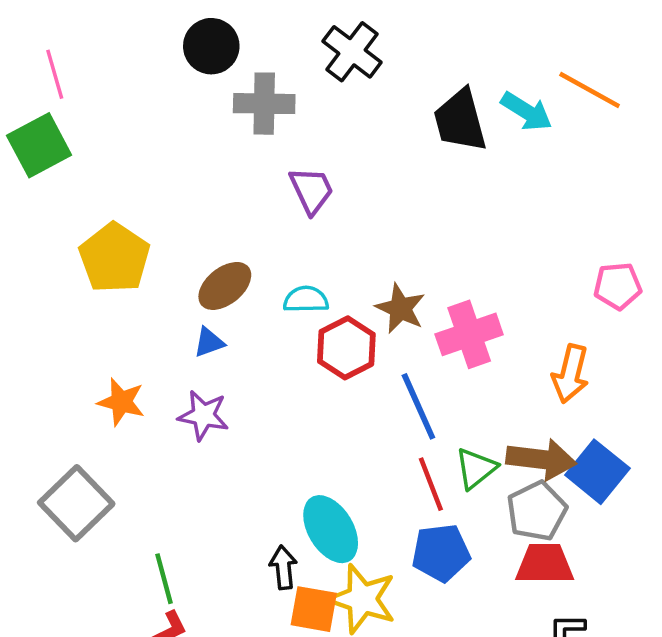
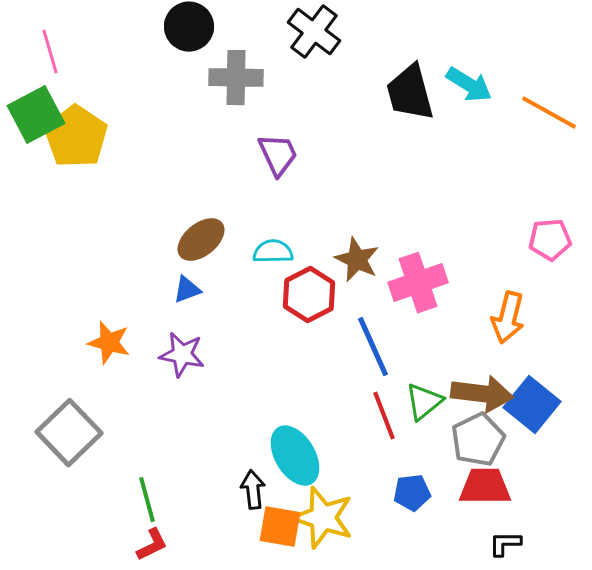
orange line: (590, 90) -> (549, 113), moved
yellow pentagon: (114, 258) -> (76, 137), moved
blue pentagon: (441, 553) -> (412, 493), moved, size x0.7

